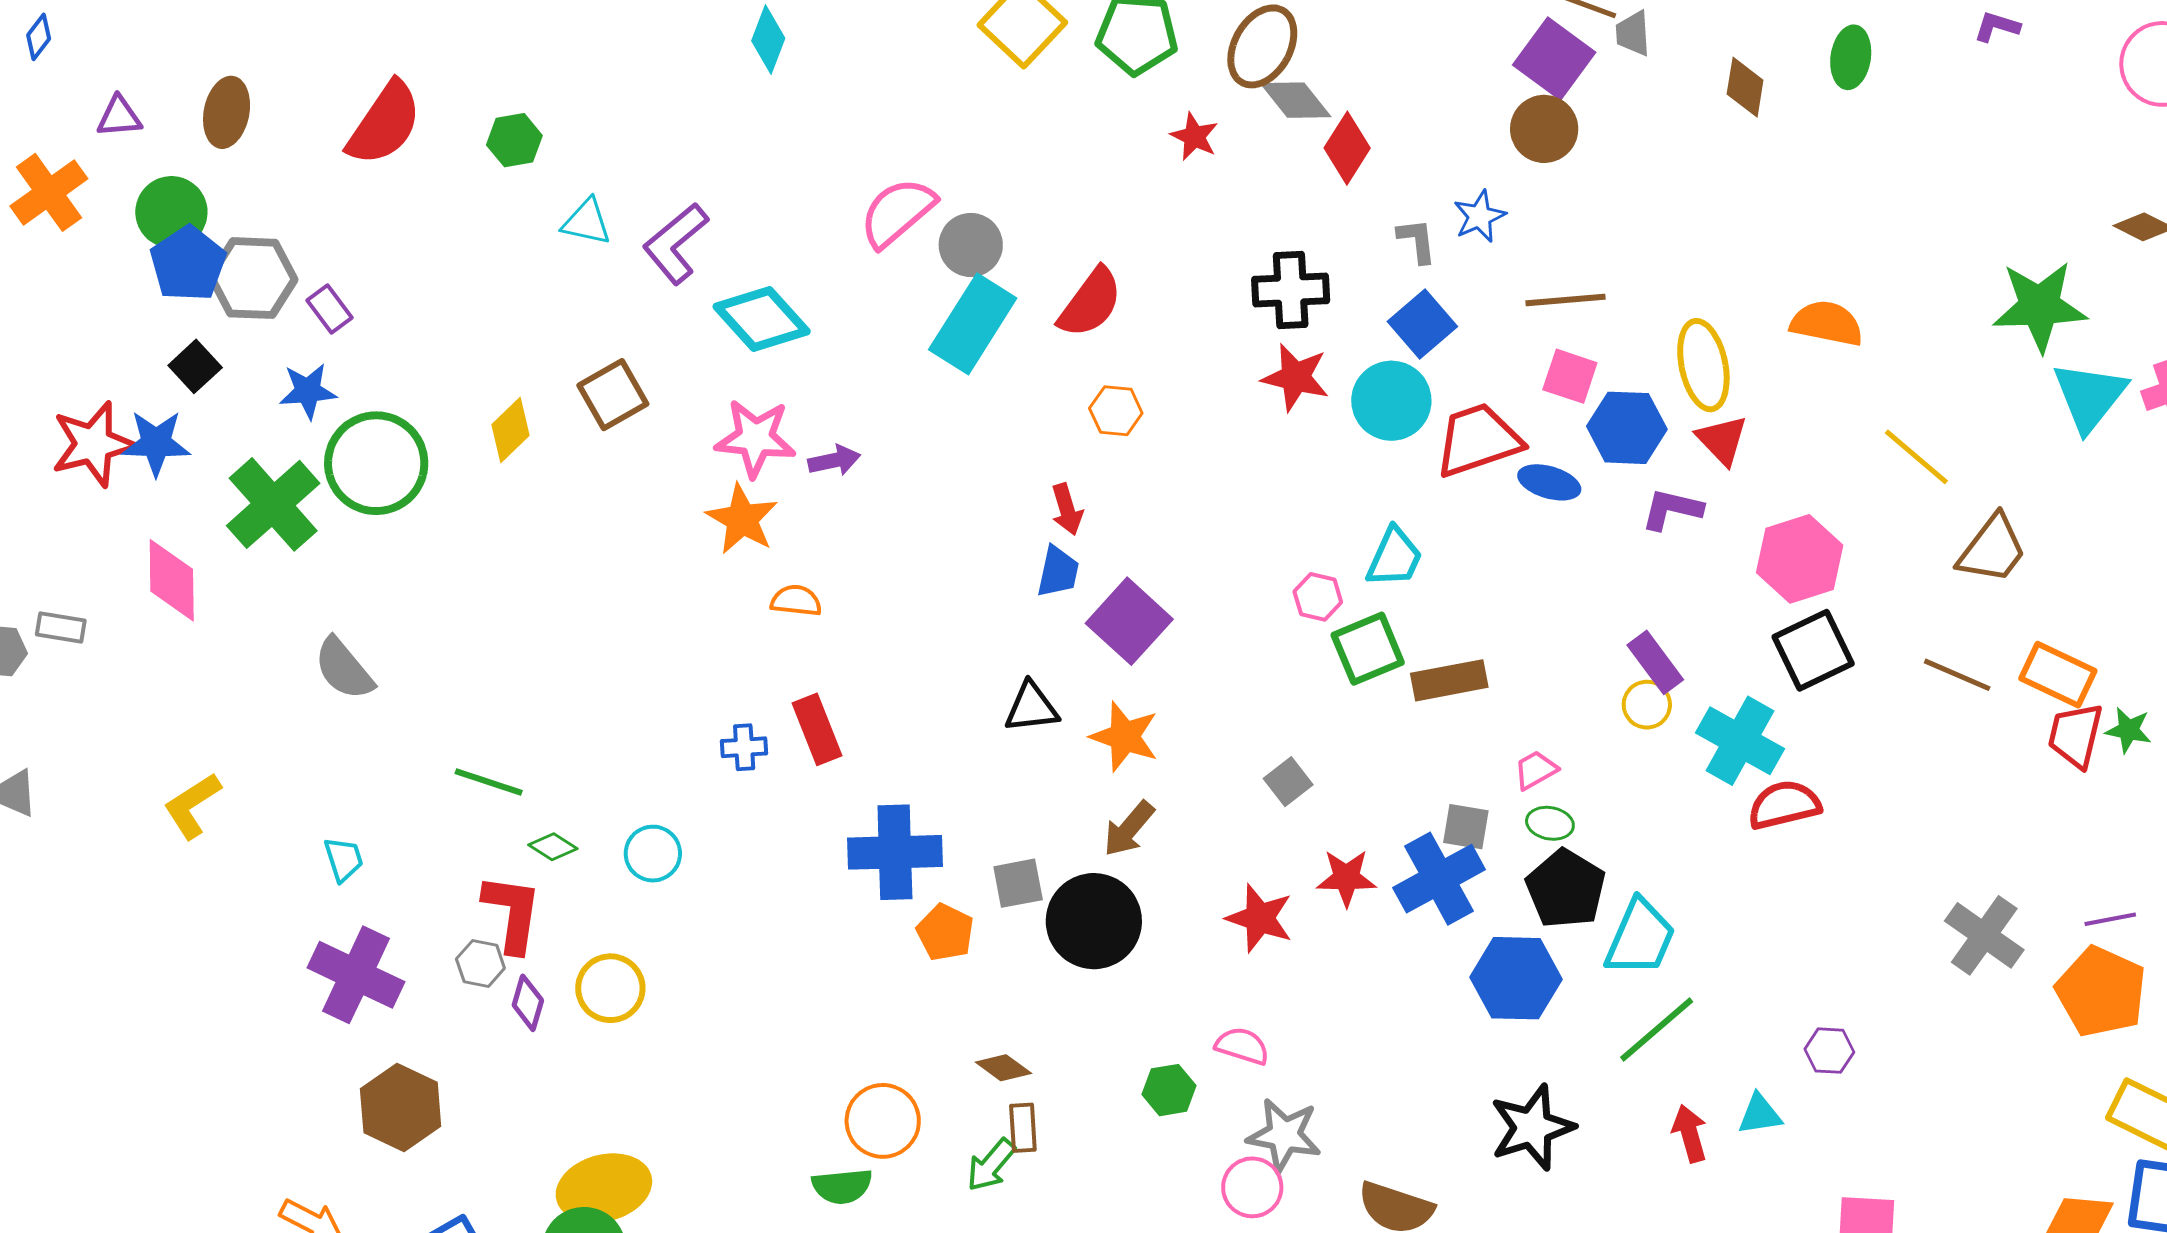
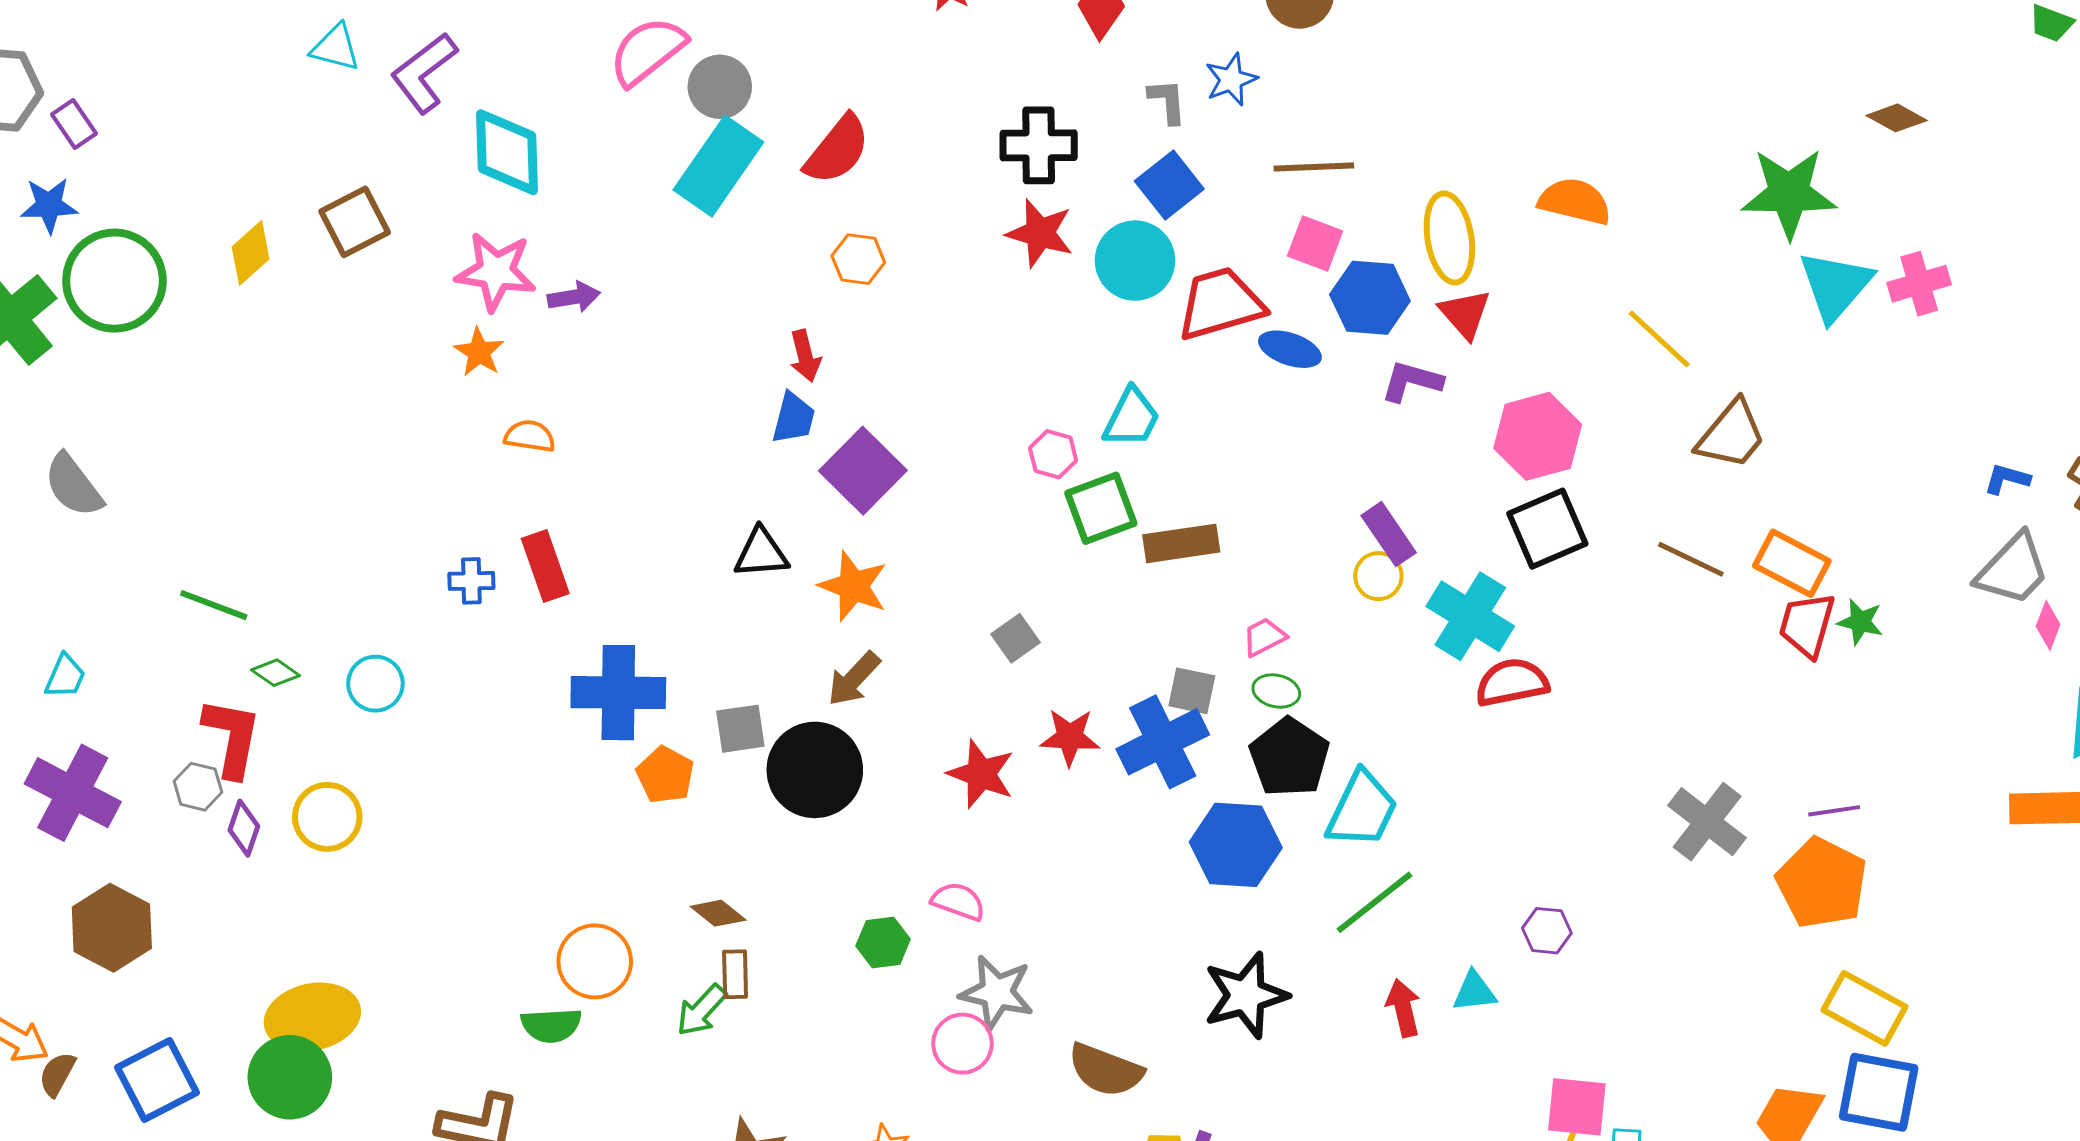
cyan diamond: (762, 319) -> (507, 152), turned 38
orange star: (742, 519) -> (479, 352), size x0.7
cyan trapezoid: (344, 859) -> (65, 676), turned 39

